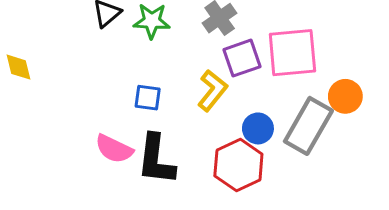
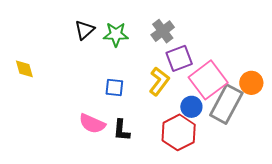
pink square: (292, 53) -> (208, 80), moved, turned -30
black L-shape: (156, 159) -> (121, 130), size x0.6

